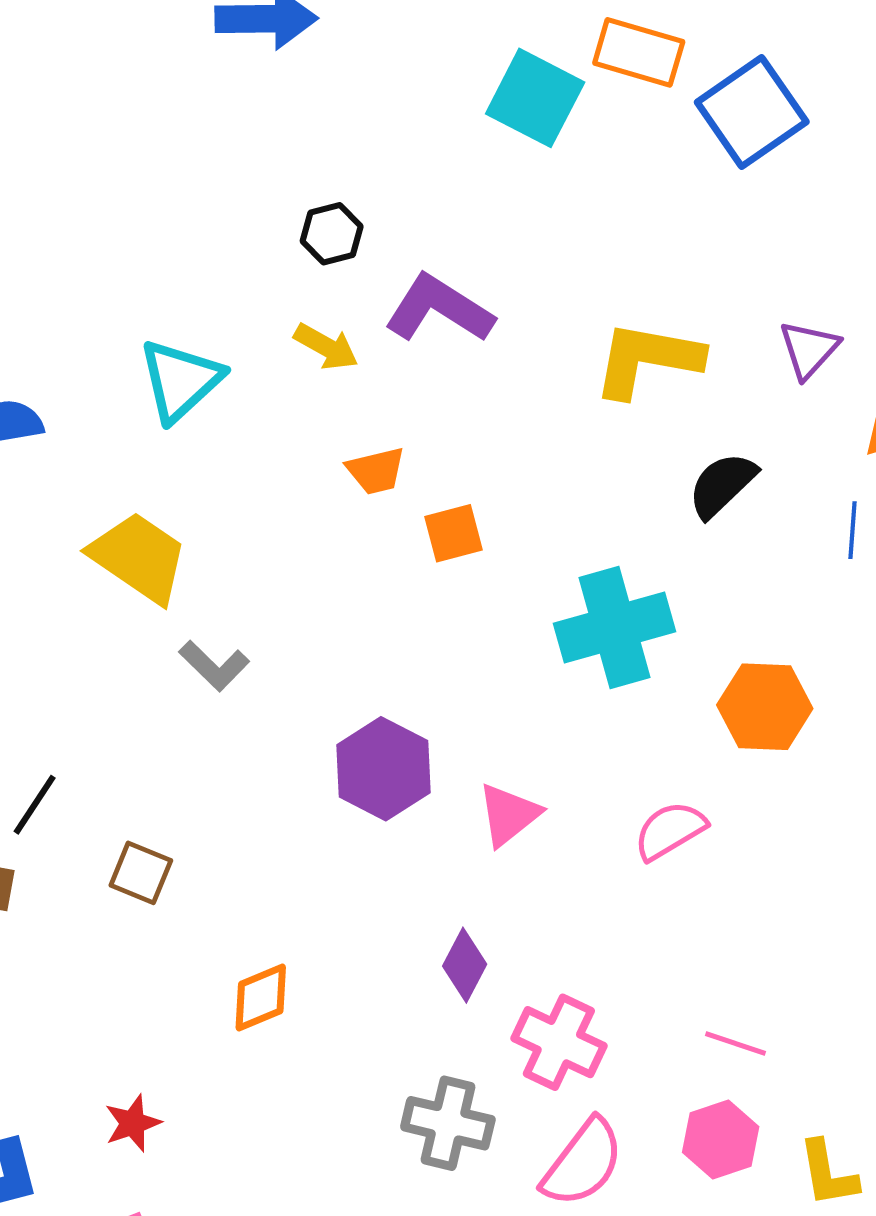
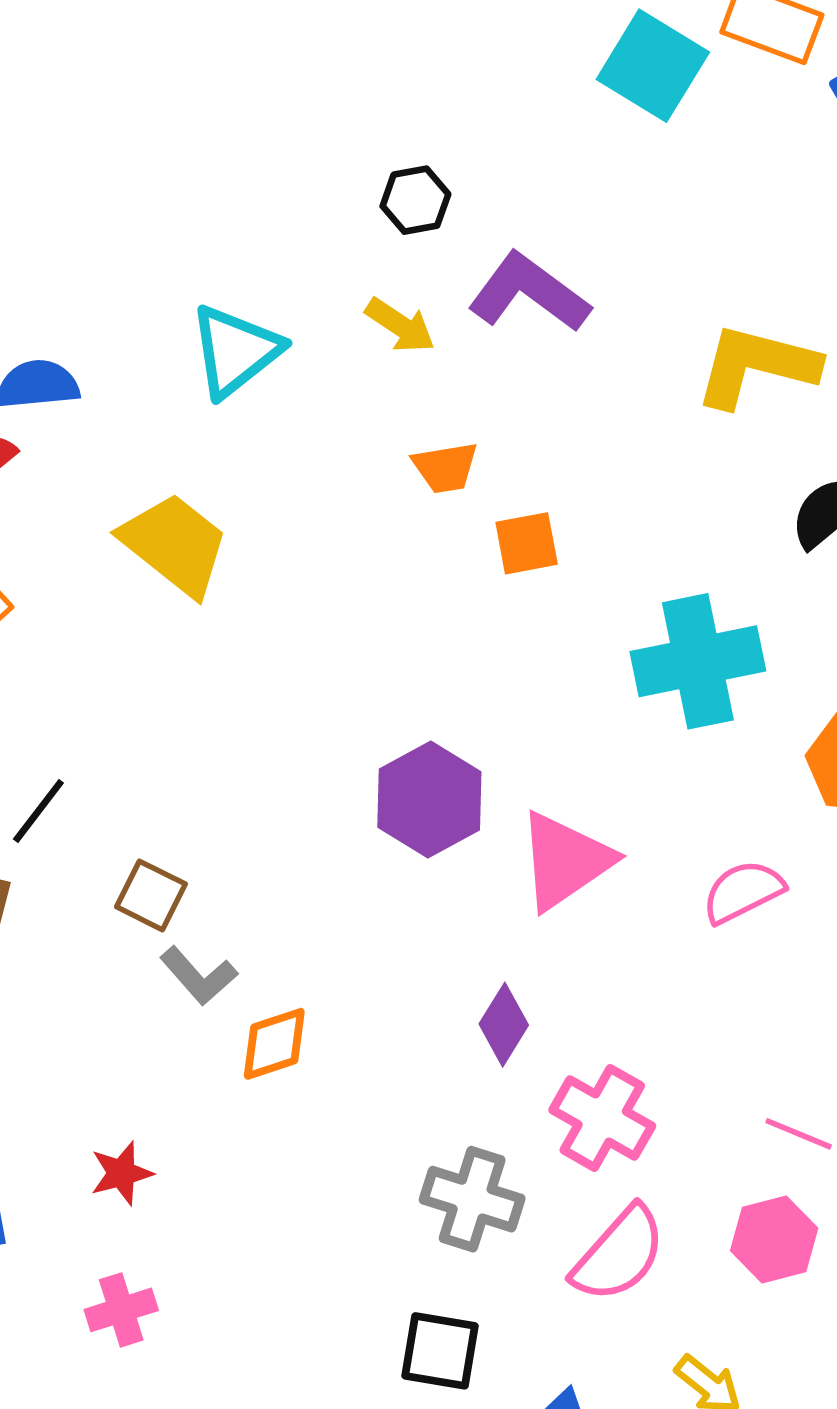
gray L-shape: (214, 666) -> (199, 976), moved
pink triangle: (509, 815) -> (565, 861), size x1.4

